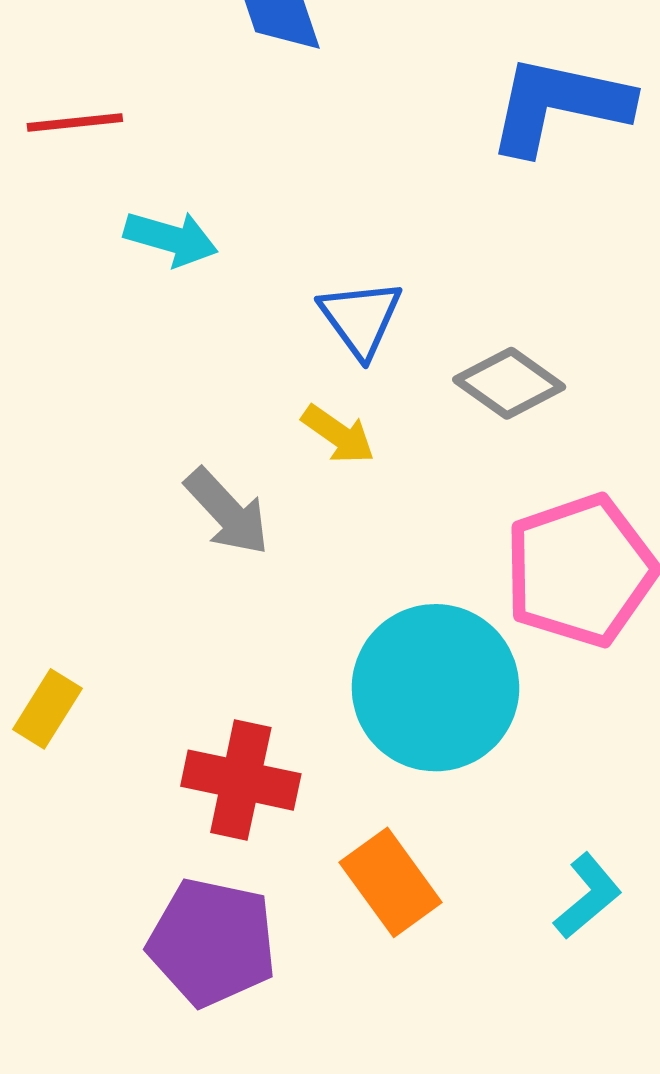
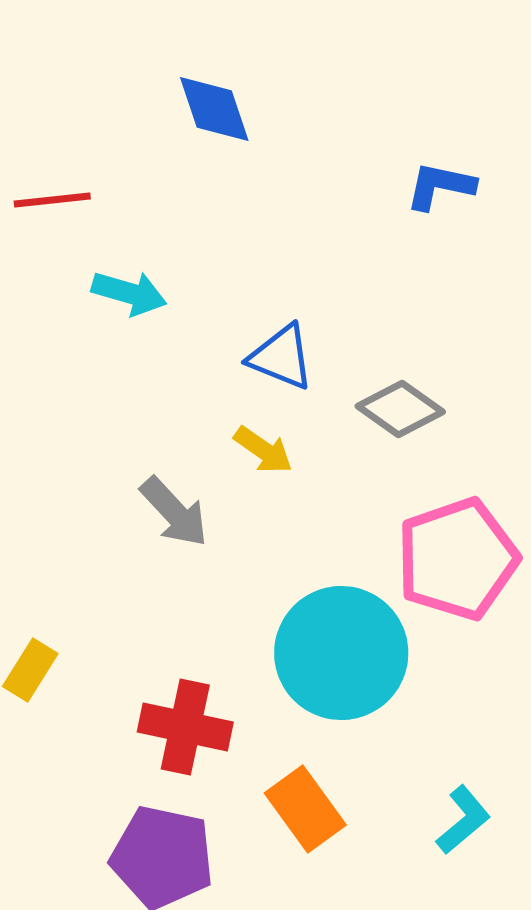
blue L-shape: (559, 105) -> (440, 186), size x0.6
blue triangle: (361, 318) -> (281, 357), turned -32

